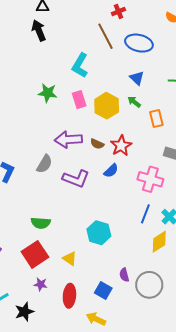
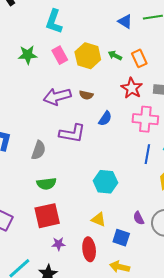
blue triangle: (137, 78) -> (125, 22), moved
green arrow: (134, 102) -> (115, 55), moved
red star: (121, 146) -> (132, 88), moved
gray semicircle: (44, 164) -> (39, 150), moved
red square: (35, 254) -> (47, 216), turned 32
yellow triangle: (70, 259) -> (99, 219), moved

